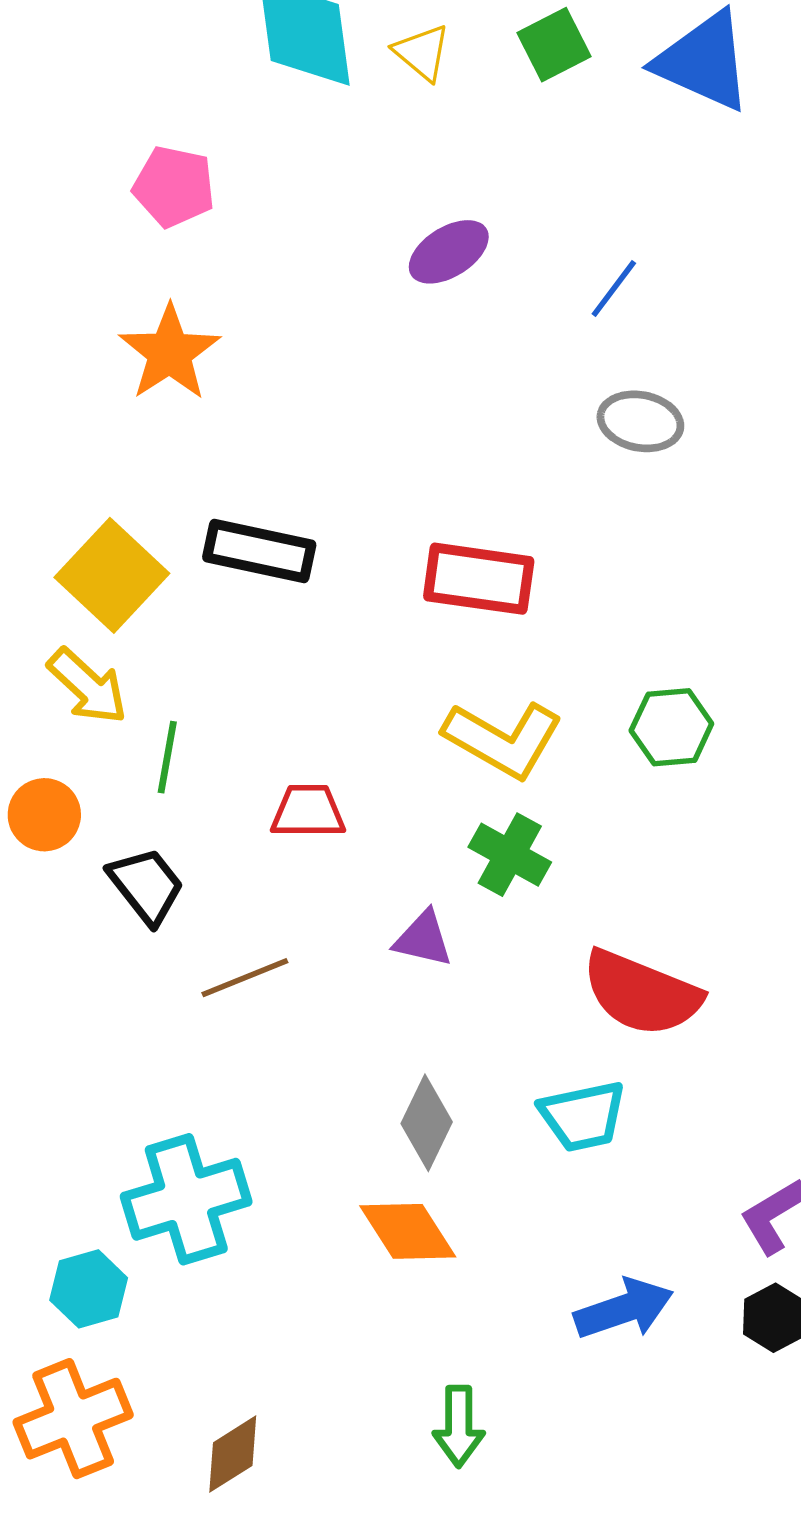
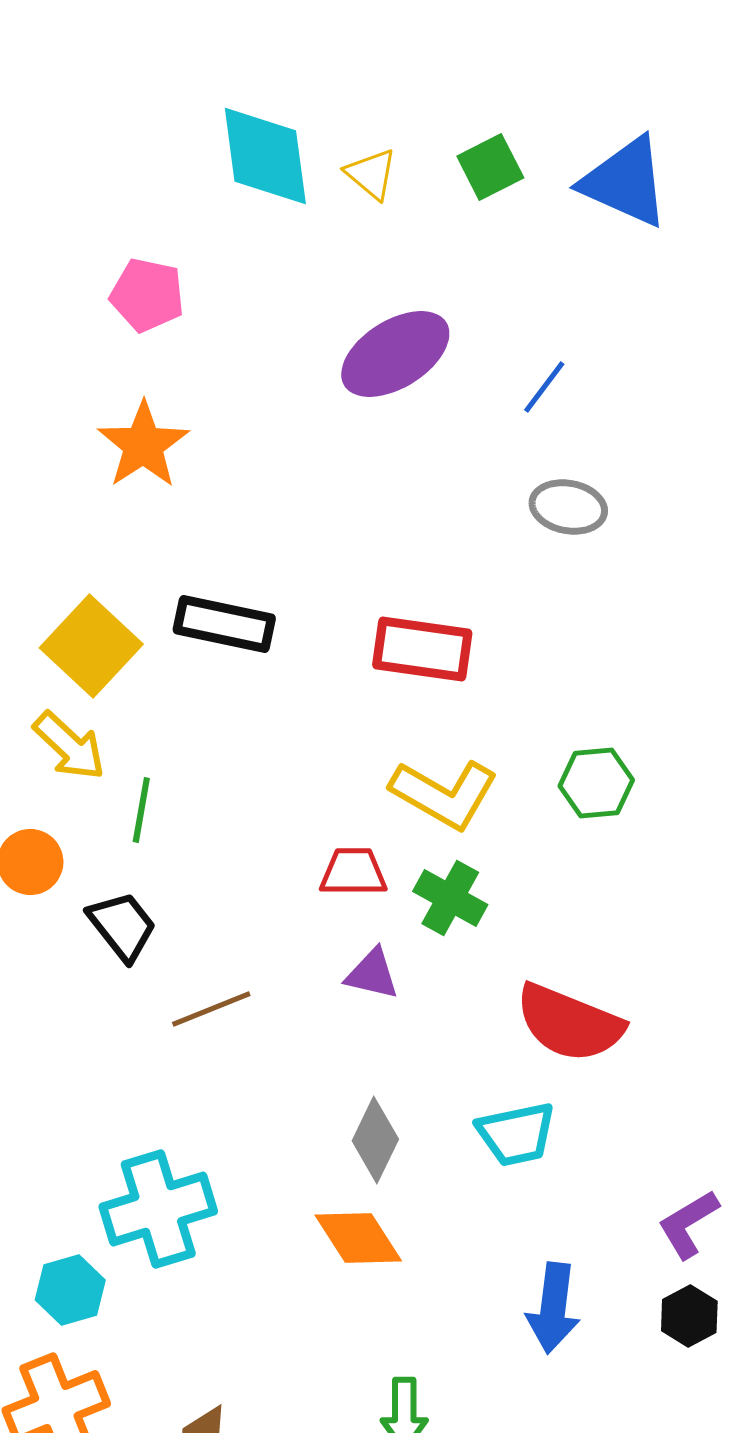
purple ellipse: (449, 252) -> (395, 354), size x1.5
red trapezoid: (308, 811) -> (353, 872), moved
blue arrow: (624, 1309) -> (553, 1308), turned 116

